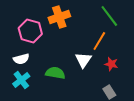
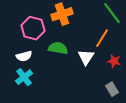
green semicircle: (55, 73) -> (58, 48), moved

